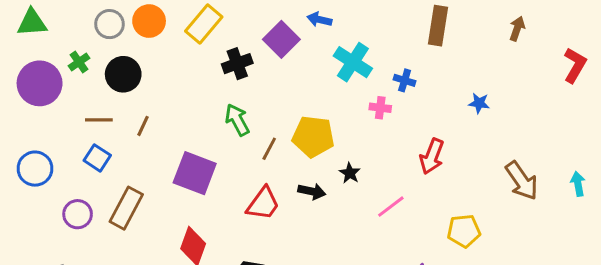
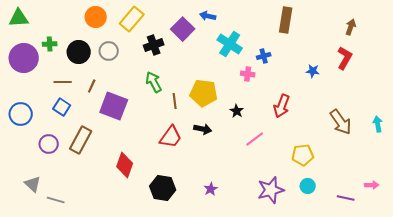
gray circle: (110, 24) -> (109, 51), moved
brown arrow: (517, 29) -> (351, 27), moved
green cross: (79, 62) -> (50, 44), turned 32
red L-shape: (575, 65) -> (345, 58), moved
blue cross: (405, 80) -> (264, 56), turned -32
brown line: (269, 149) -> (175, 101), turned -35
purple square: (195, 173) -> (114, 106), moved
black star: (350, 173) -> (237, 111), moved

